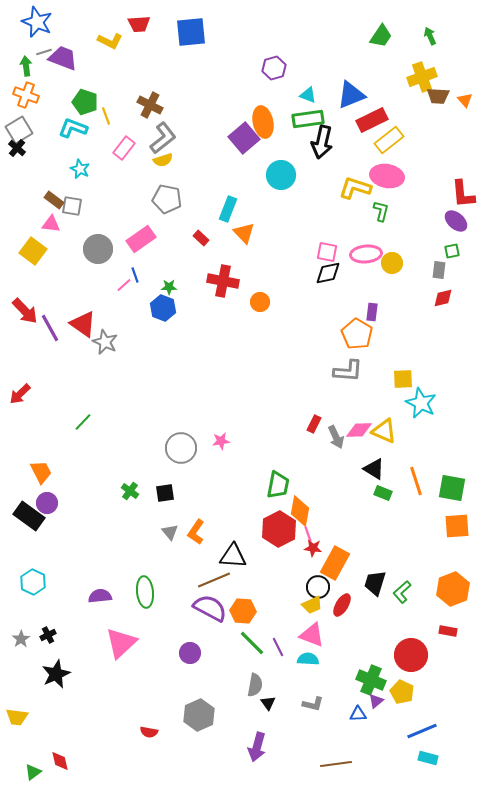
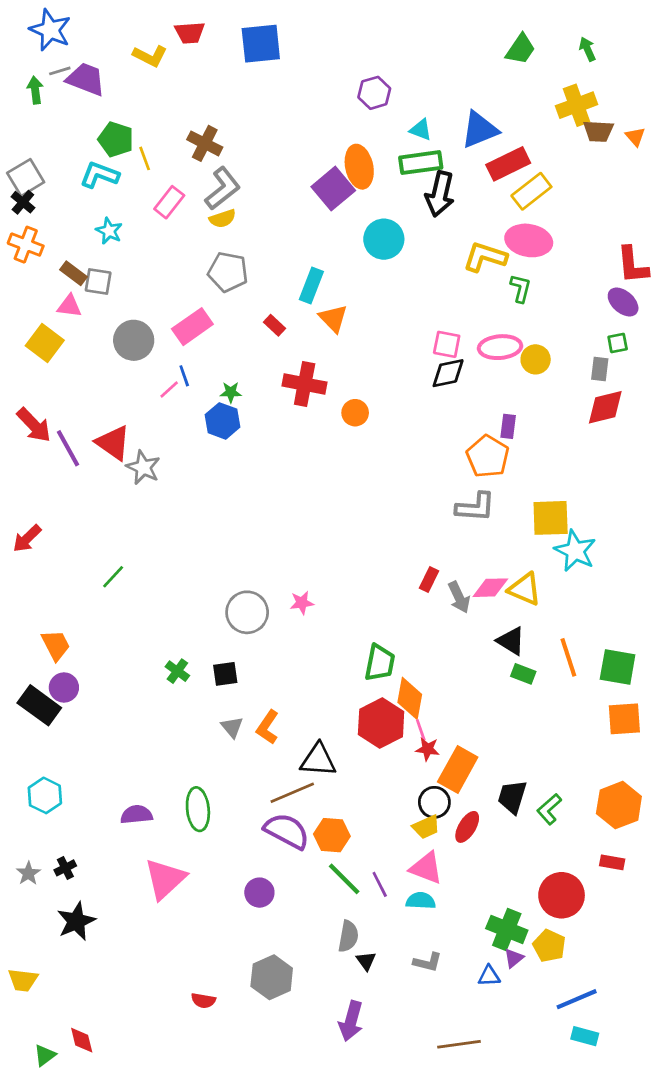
orange cross: (26, 95) -> (26, 245), moved
red diamond: (443, 298) -> (605, 407), size x1.4
yellow square: (403, 379) -> (551, 518), size x1.4

